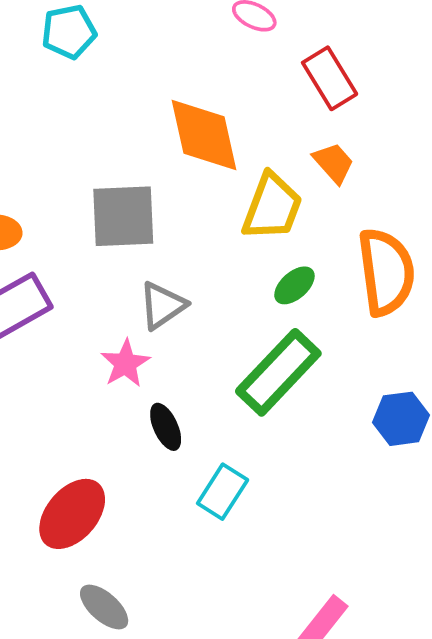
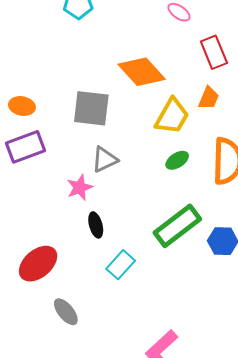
orange diamond: (204, 135) -> (142, 72), turned -39
orange trapezoid: (334, 163) -> (209, 98), turned 55
green rectangle: (278, 372) -> (177, 226), moved
gray ellipse: (104, 607) -> (66, 312), moved

